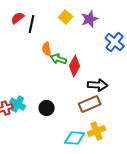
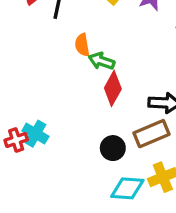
red diamond: (75, 66) -> (113, 88), moved
black circle: (47, 108) -> (113, 148), moved

